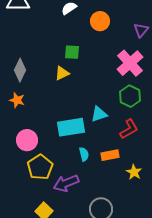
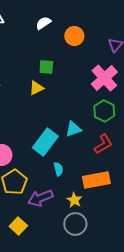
cyan rectangle: (71, 127) -> (45, 142), turned -44
orange rectangle: (110, 155) -> (96, 180), moved, size x1.5
yellow star: (134, 172) -> (74, 200), moved

